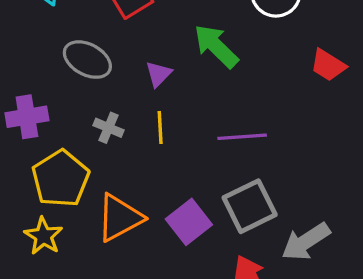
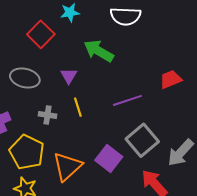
red trapezoid: (328, 65) -> (171, 79), moved, turned 140

